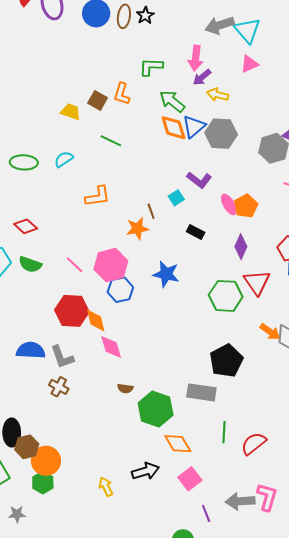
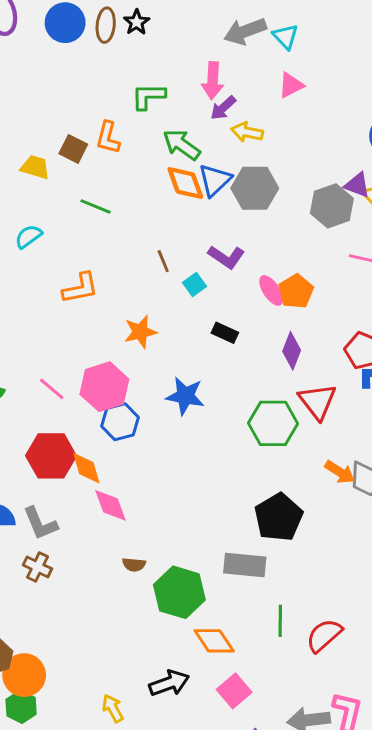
cyan triangle: (247, 30) -> (285, 37), size x0.7
brown line: (151, 211) -> (163, 261), moved

